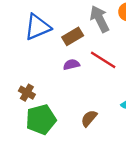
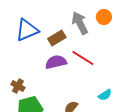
purple semicircle: (71, 65) -> (56, 62), size x1.5

